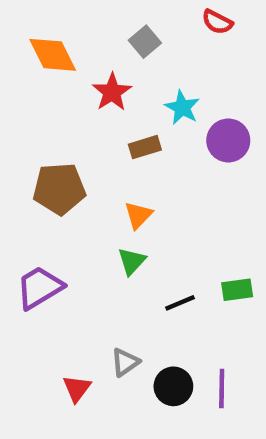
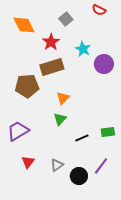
brown rectangle: (145, 147) -> (52, 67), moved, size x1.6
red triangle: (77, 389) -> (28, 162), moved
purple line: (222, 389) -> (101, 166), moved, turned 36

